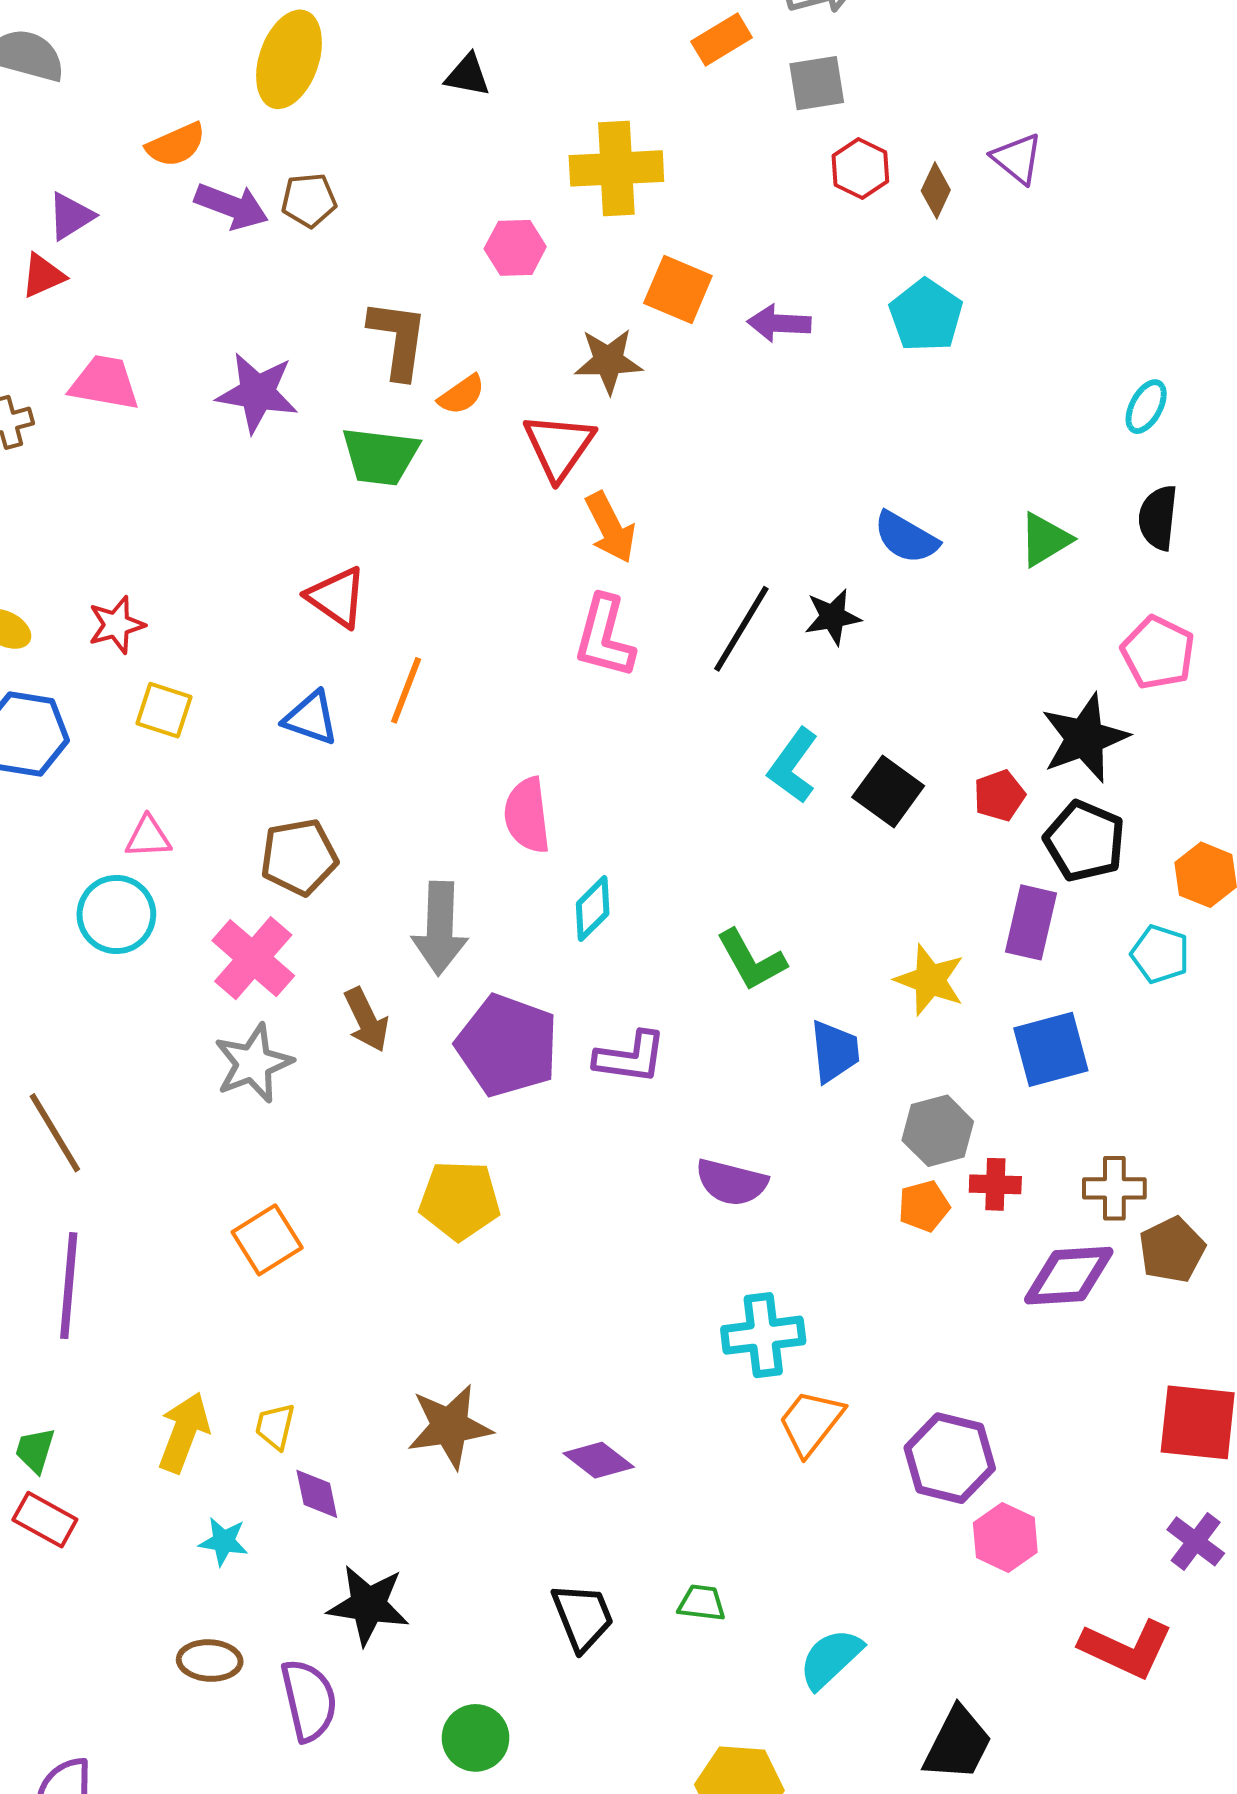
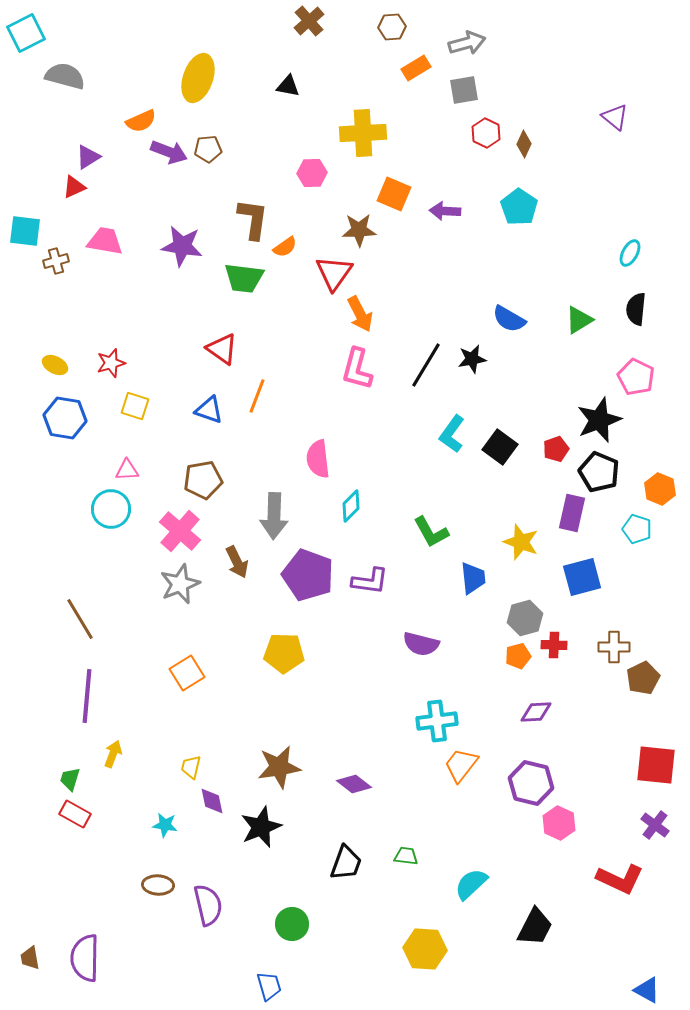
purple triangle: (1017, 159) -> (615, 117), moved
purple diamond: (1069, 1276) -> (536, 712), moved, size x0.7
yellow arrow: (184, 1432) -> (113, 754), moved, size x0.7
black star: (368, 1605) -> (261, 827), moved, turned -30
black trapezoid: (583, 1617) -> (346, 863), turned 42

